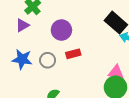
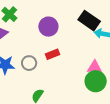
purple circle: (61, 30) -> (48, 27), moved

